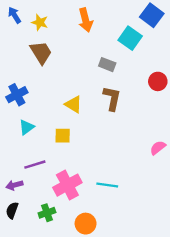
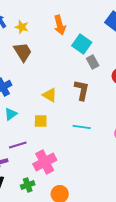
cyan square: (130, 38) -> (82, 44), moved
gray rectangle: (107, 65) -> (93, 62), moved, turned 40
cyan line: (107, 185) -> (82, 127), moved

